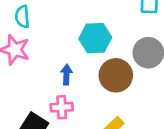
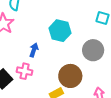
brown circle: (116, 75) -> (70, 76), moved

